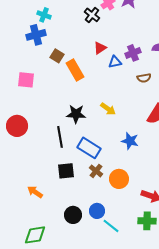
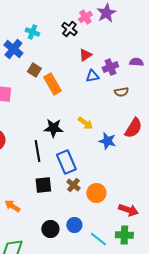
cyan cross: (44, 15) -> (32, 32), moved
blue cross: (36, 35) -> (13, 49), turned -36
red triangle: (100, 48) -> (85, 55), moved
blue star: (130, 141) -> (107, 141), moved
blue rectangle: (89, 148) -> (66, 162), turned 35
cyan line: (111, 226) -> (98, 239), moved

